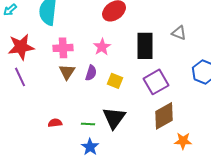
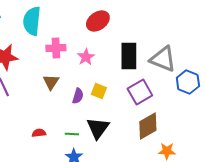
gray triangle: (179, 33) -> (163, 59), moved, size x1.8
pink cross: (63, 48) -> (56, 48), moved
purple semicircle: (91, 73) -> (78, 96), moved

